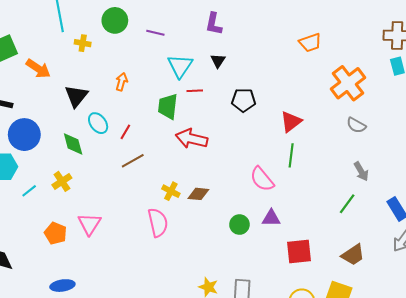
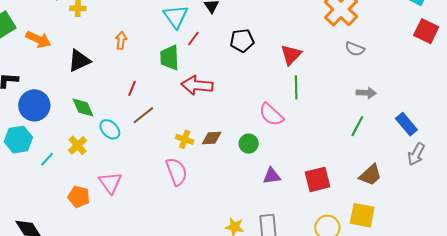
red line: (195, 91) -> (193, 38), turned -42
black triangle: (76, 96) -> (79, 61), turned 35
cyan ellipse: (98, 123) -> (110, 129), moved
gray arrow: (361, 171) -> (366, 93), turned -48
purple triangle: (271, 218) -> (272, 176), moved
green circle: (239, 225) -> (249, 144), moved

